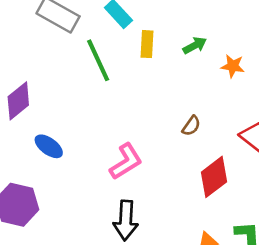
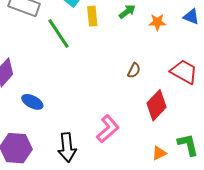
pink L-shape: (126, 162) -> (108, 129), moved
black arrow: (126, 220) -> (67, 147), moved

